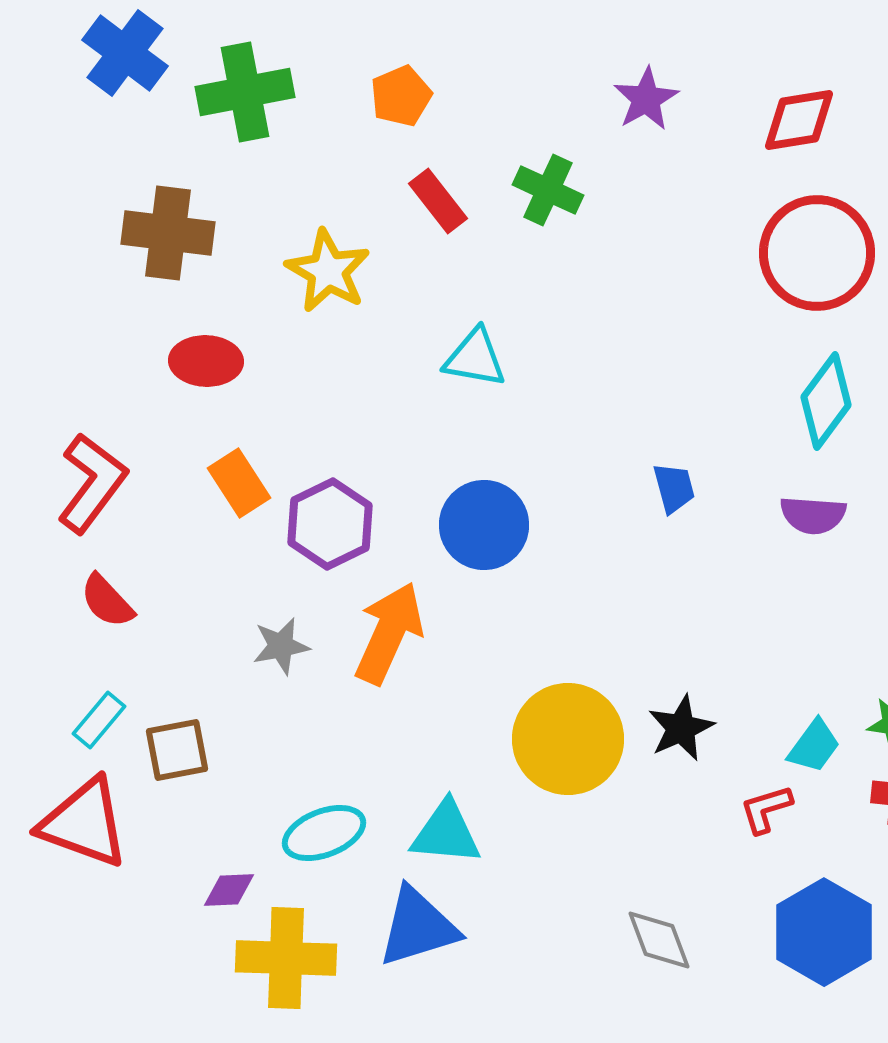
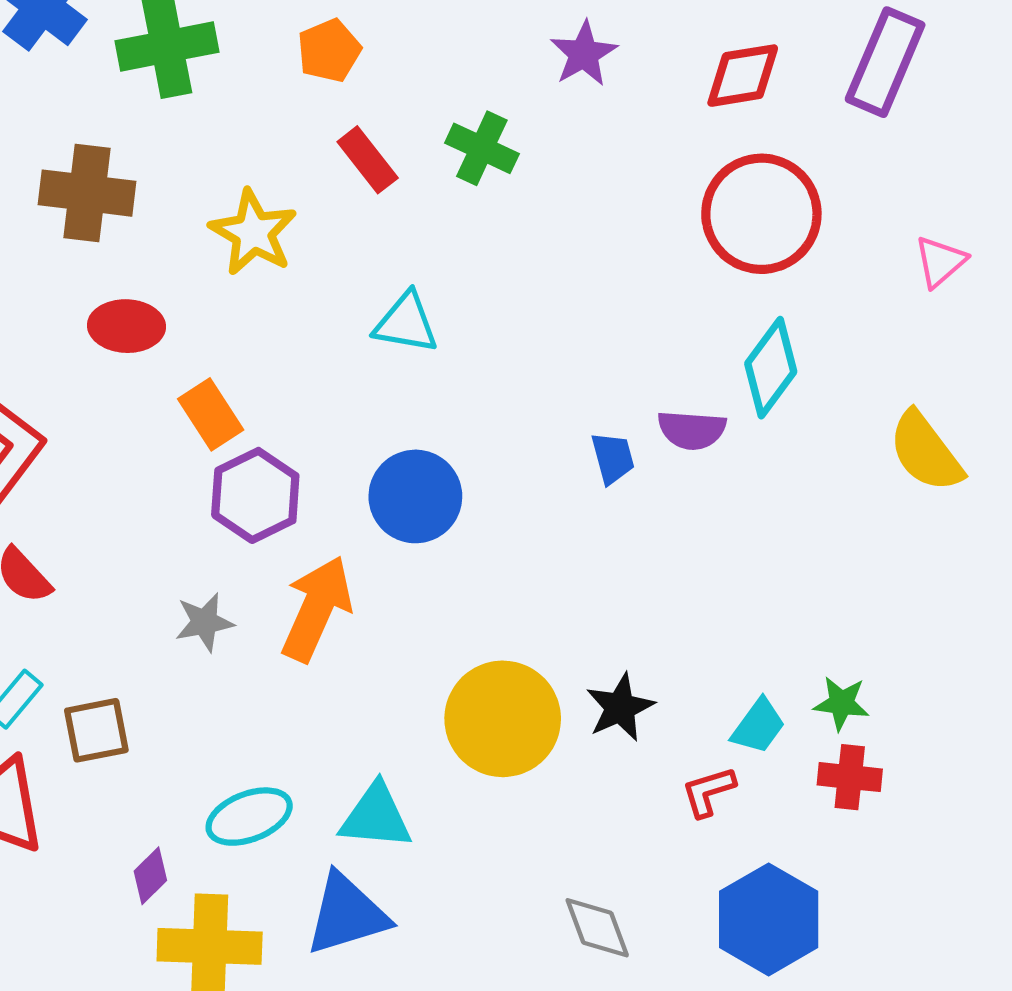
orange rectangle: (239, 483) -> (211, 414), moved
purple semicircle: (813, 515) -> (692, 430), moved
purple diamond: (229, 890) -> (150, 876), turned -42

